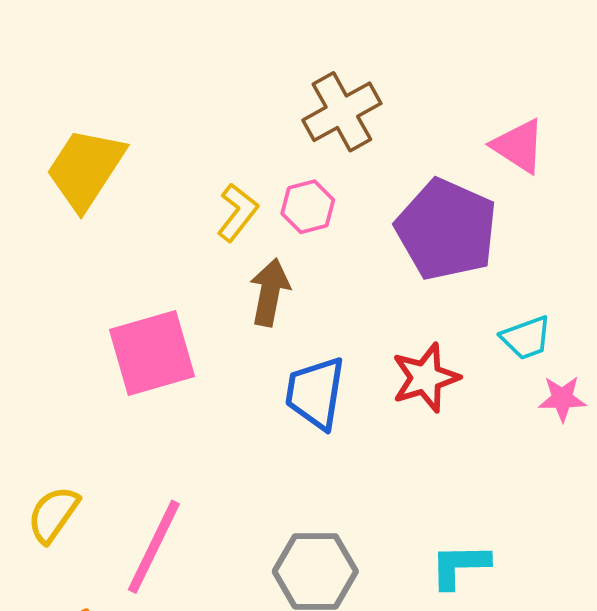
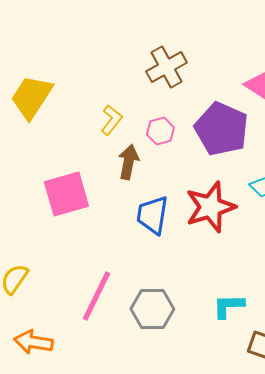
pink hexagon: (308, 207) -> (160, 131), moved
red star: (425, 378) -> (210, 207), size x1.4
pink line: (154, 547) -> (96, 296), moved

